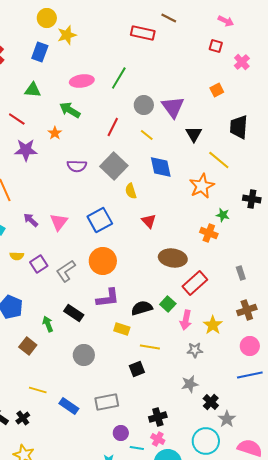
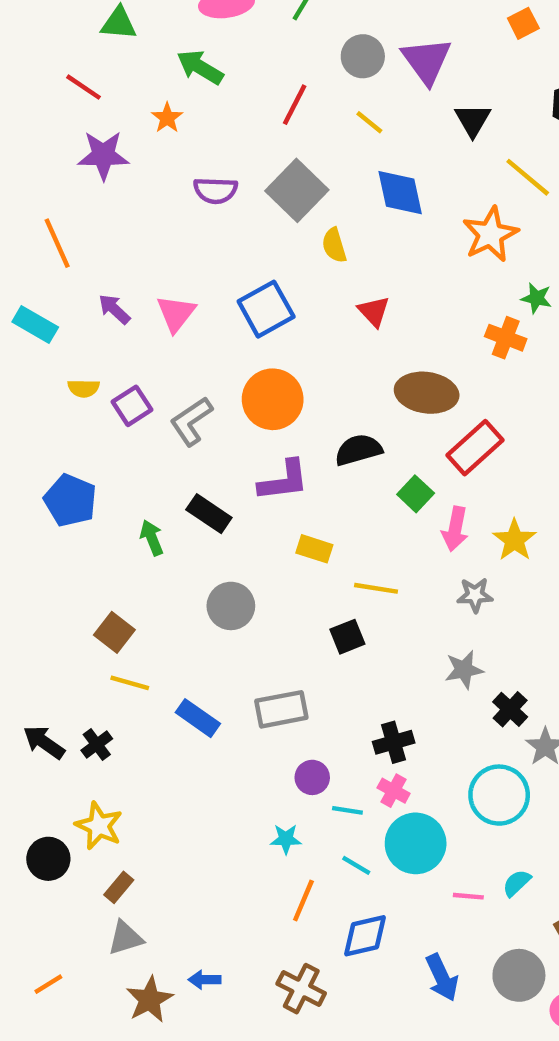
black semicircle: (142, 308) -> (358, 450), moved
brown square: (28, 346) -> (114, 632), moved

